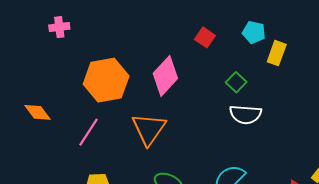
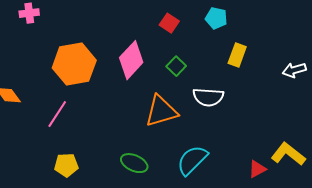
yellow rectangle: (277, 53) -> (237, 55), moved
green square: (236, 82) -> (176, 66), moved
orange triangle: (149, 129) -> (161, 111), moved, turned 39

